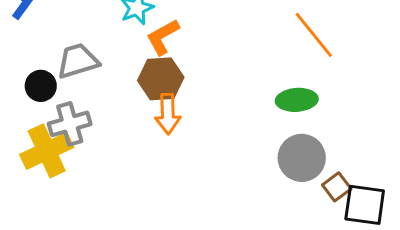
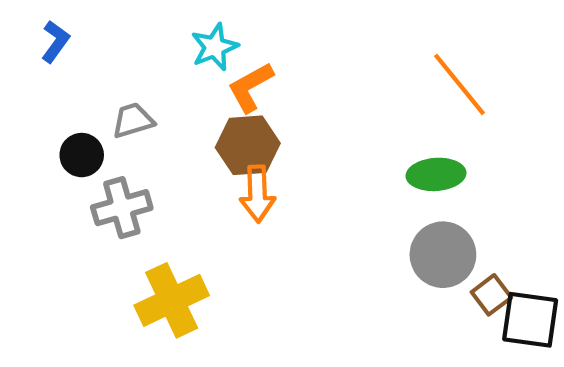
gray trapezoid: (78, 61) -> (133, 120), size x0.7
yellow cross: (47, 151) -> (172, 300), moved

